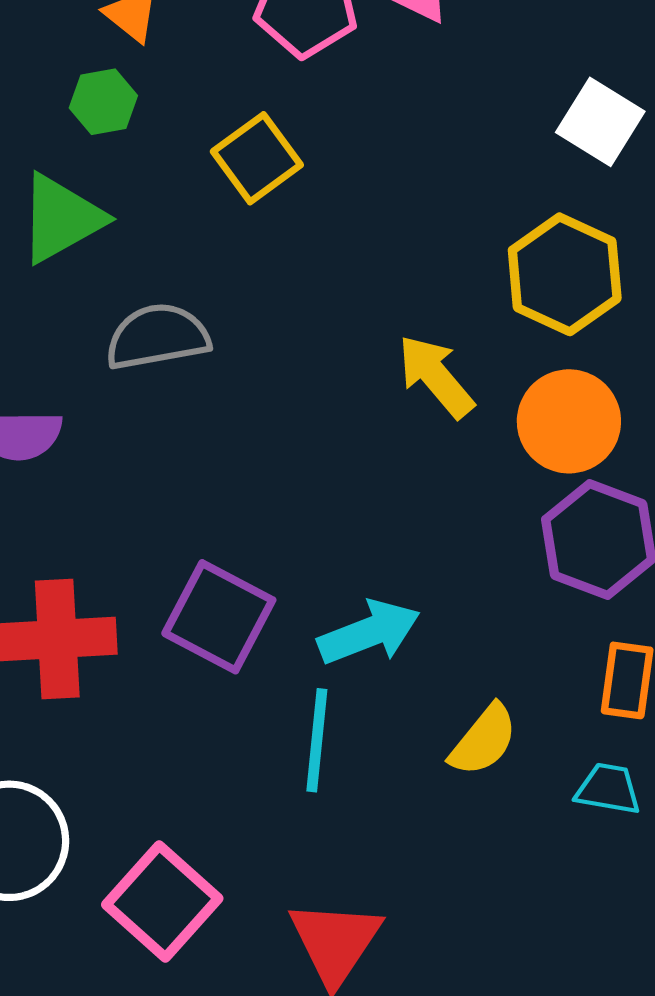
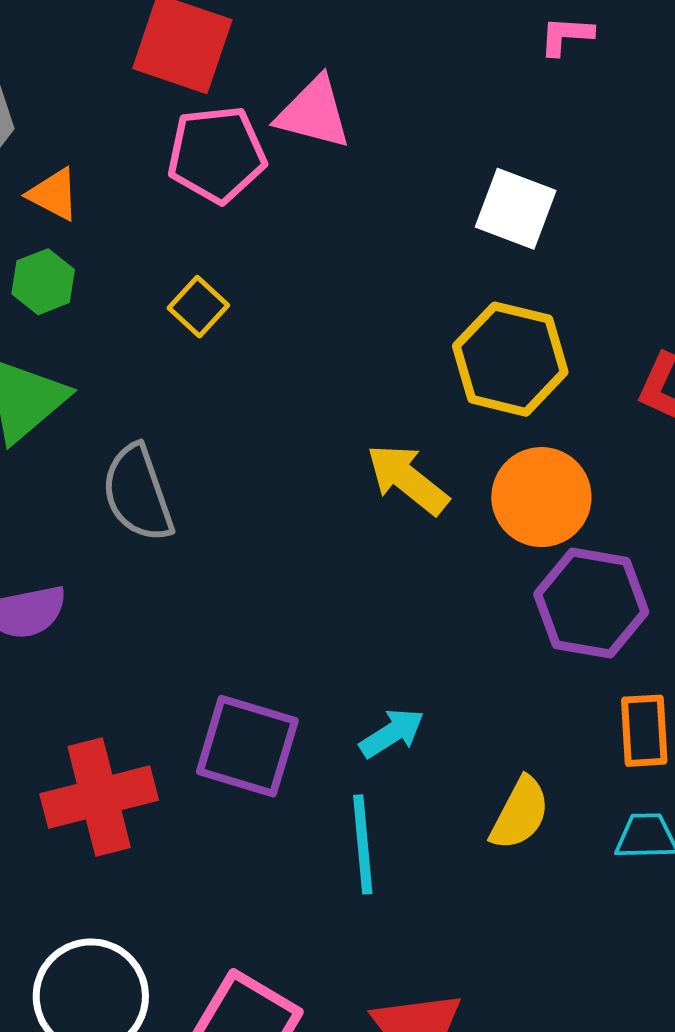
yellow square: (257, 158) -> (198, 307), size x0.7
gray semicircle: (158, 337) -> (138, 493), turned -88
cyan arrow: (369, 632) -> (392, 733), size x0.7

